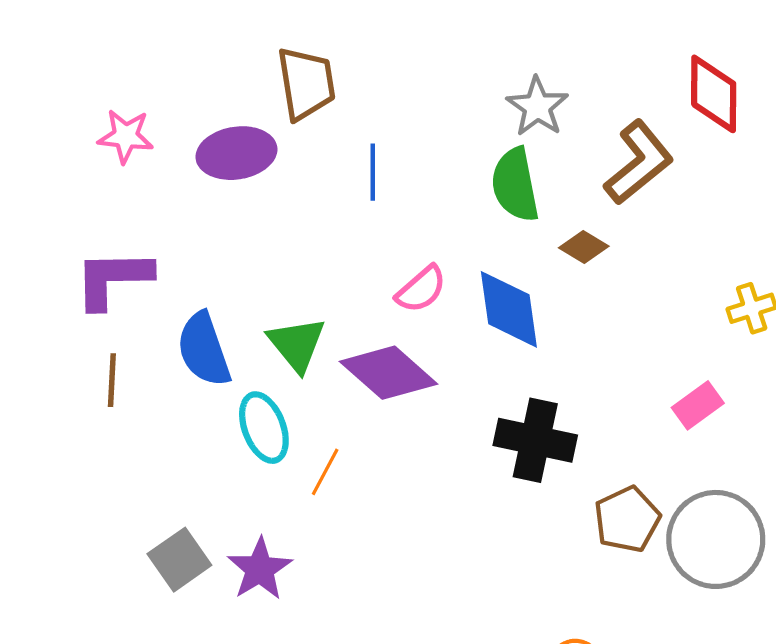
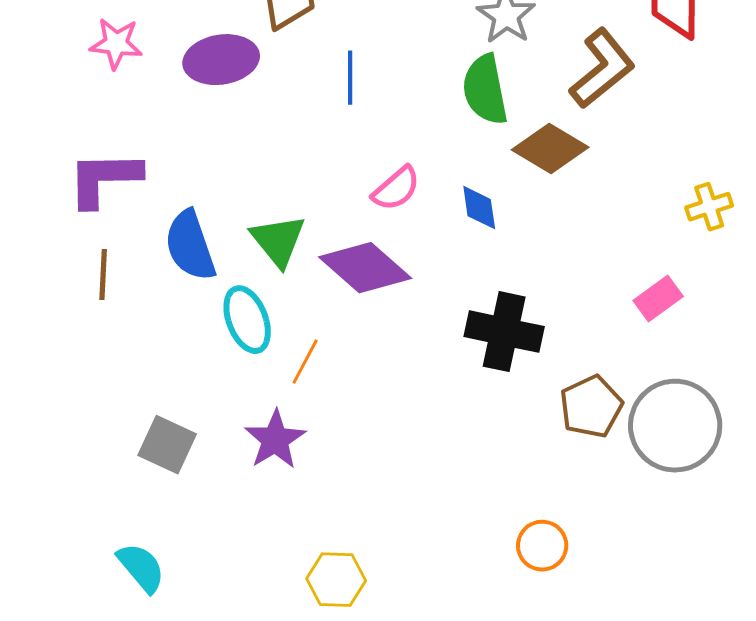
brown diamond: (584, 247) -> (550, 149), size x1.6
blue diamond: (509, 309) -> (479, 208), size x0.6
gray square: (179, 560) -> (167, 445), turned -30
purple star: (260, 569) -> (275, 440), moved

